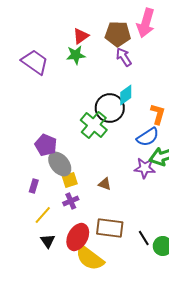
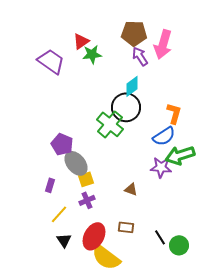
pink arrow: (146, 23) -> (163, 44), moved
red triangle: (81, 36) -> (81, 41), moved
cyan diamond: (126, 95) -> (132, 86), moved
brown triangle: (105, 184) -> (131, 189), moved
brown rectangle: (110, 228) -> (126, 227), size x0.6

